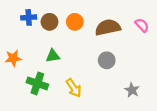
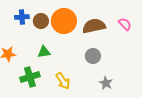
orange circle: (75, 22) -> (64, 21), size x1.6
green cross: (37, 83) -> (30, 77), turned -36
gray star: (132, 90) -> (106, 83), moved

